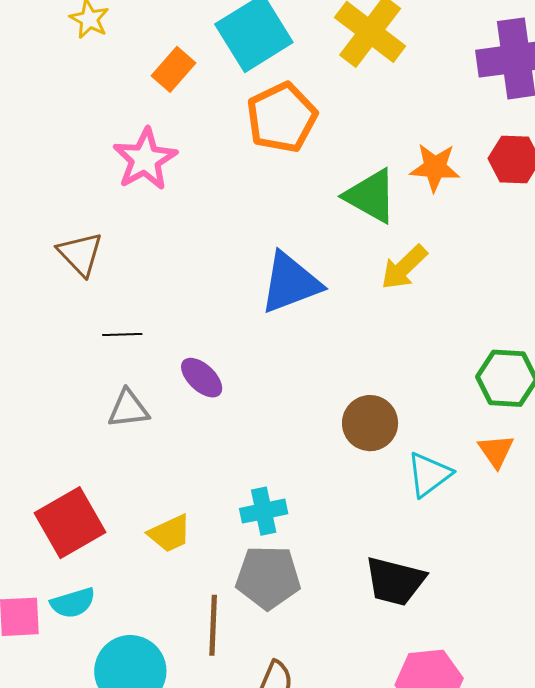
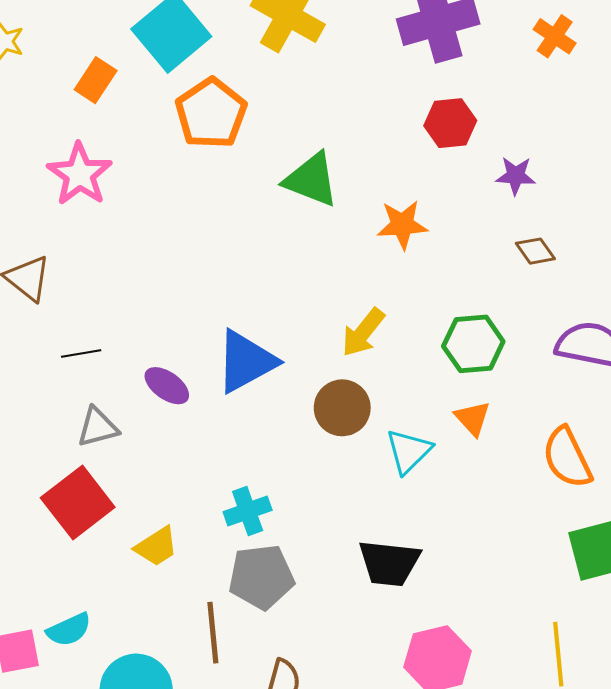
orange star: (435, 167) -> (402, 225), moved
yellow arrow: (404, 267) -> (363, 332), moved
blue triangle: (290, 283) -> (246, 361), moved
red square: (70, 523) -> (78, 502), moved

